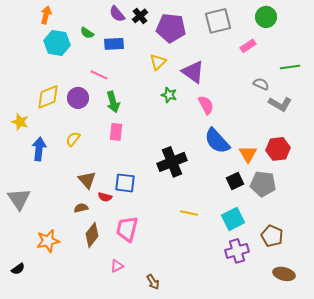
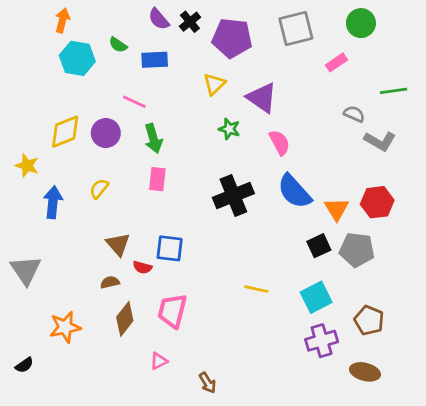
black cross: (172, 162) -> (233, 195), moved
brown ellipse: (284, 274) -> (365, 372), moved

